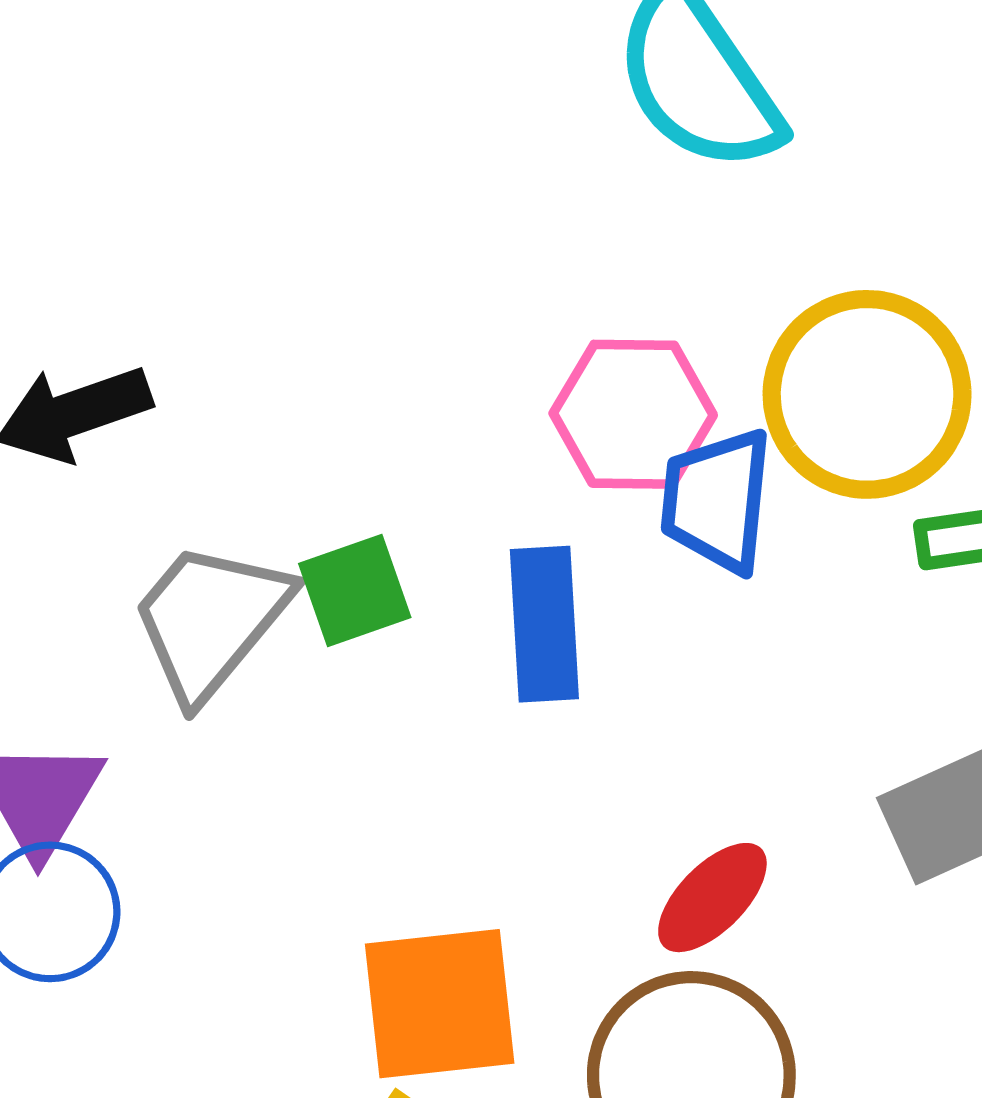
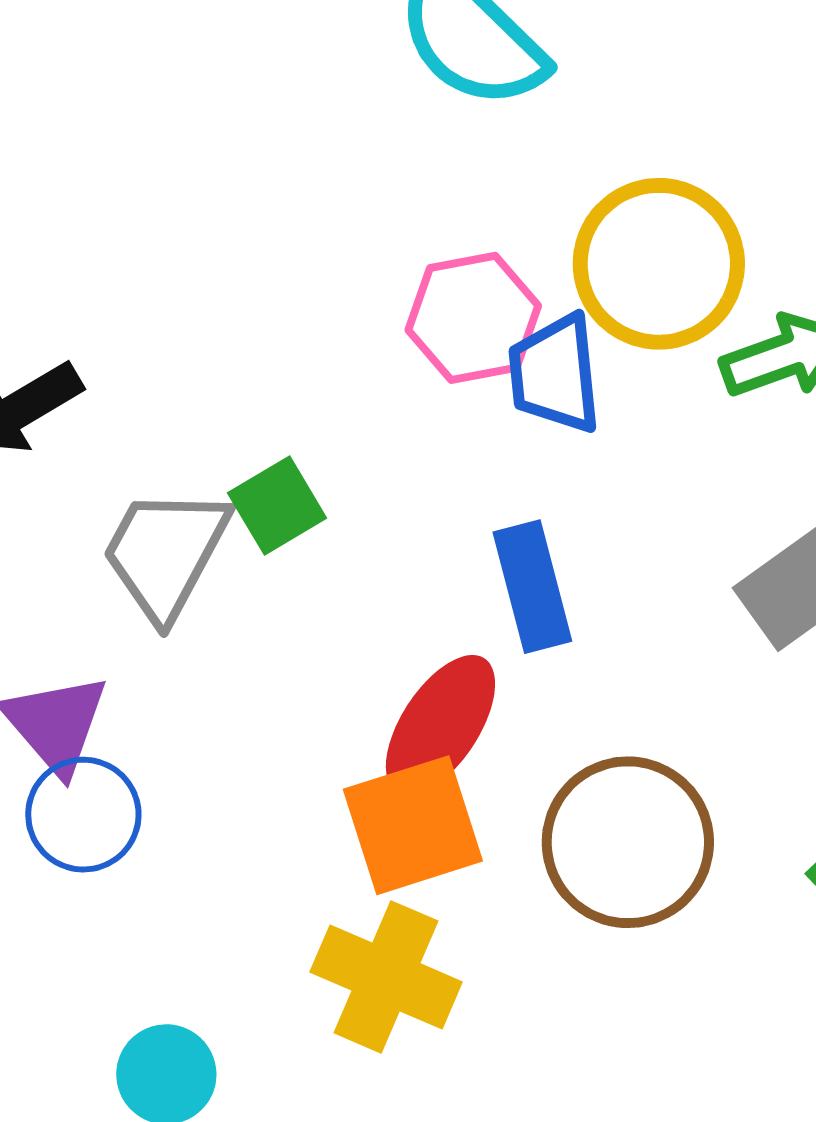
blue rectangle: (544, 624) -> (532, 587), moved
red ellipse: (712, 898) -> (440, 725), moved, size x1.4

